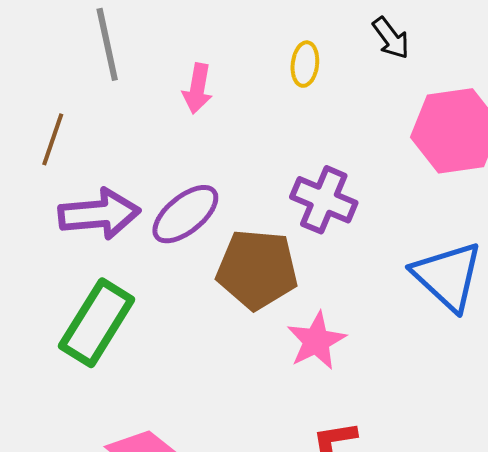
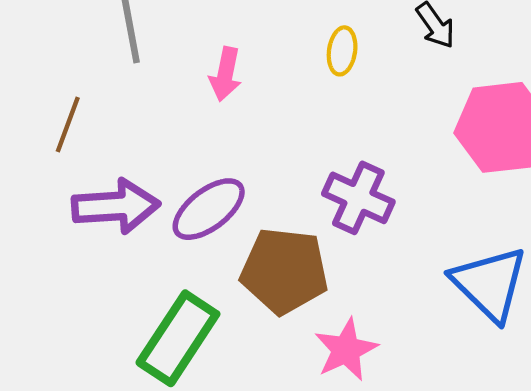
green rectangle: (97, 323) -> (178, 338), moved

